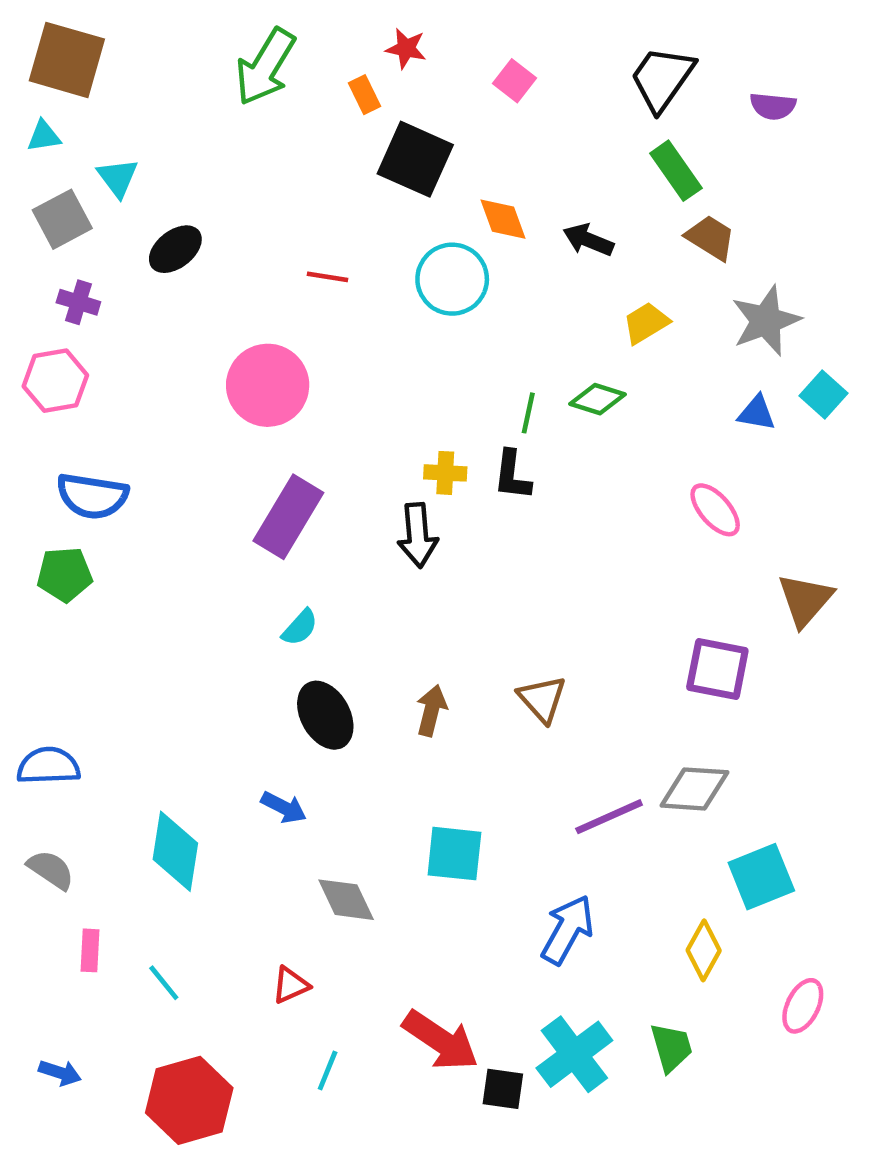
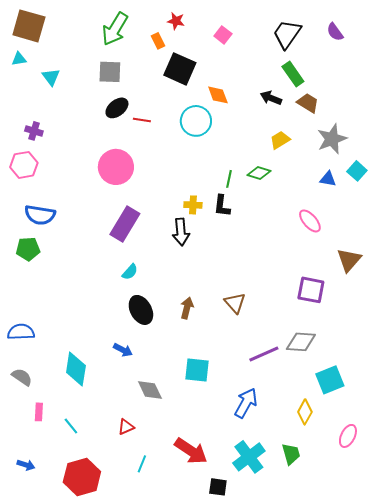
purple semicircle: (773, 106) -> (335, 32), moved, turned 48
gray square: (62, 219) -> (110, 72), moved, turned 30
black arrow: (588, 240) -> (271, 98), moved
black ellipse: (175, 249) -> (117, 108), moved
black square: (503, 1089) -> (218, 487), moved

